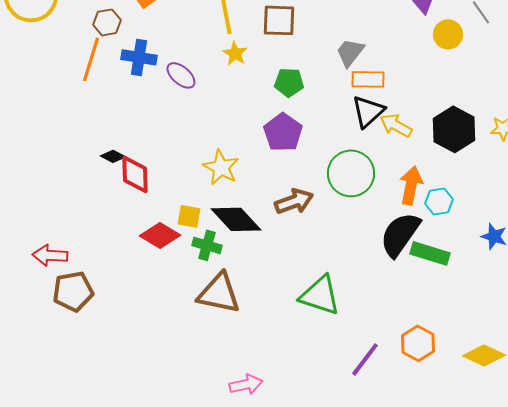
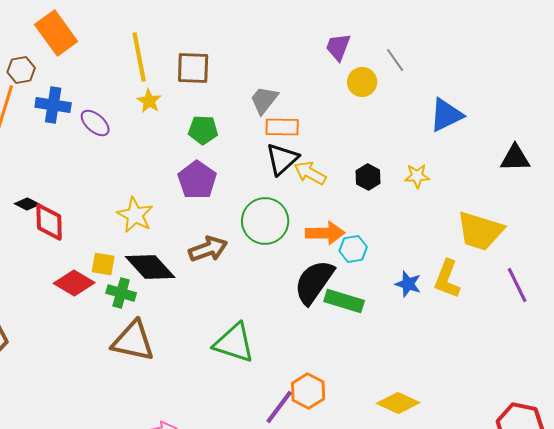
black hexagon: (454, 129) -> (368, 177), size x0.6
orange arrow: (411, 185) -> (325, 233), turned 78
orange hexagon: (418, 343) -> (308, 391), moved

